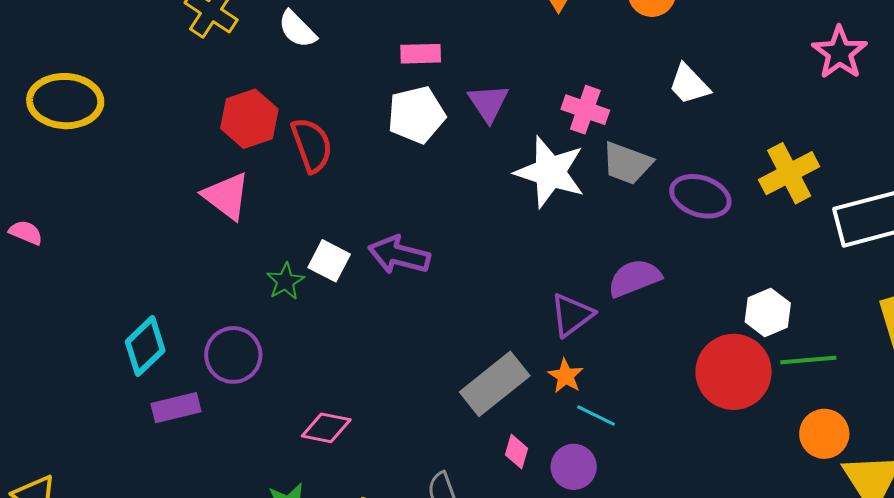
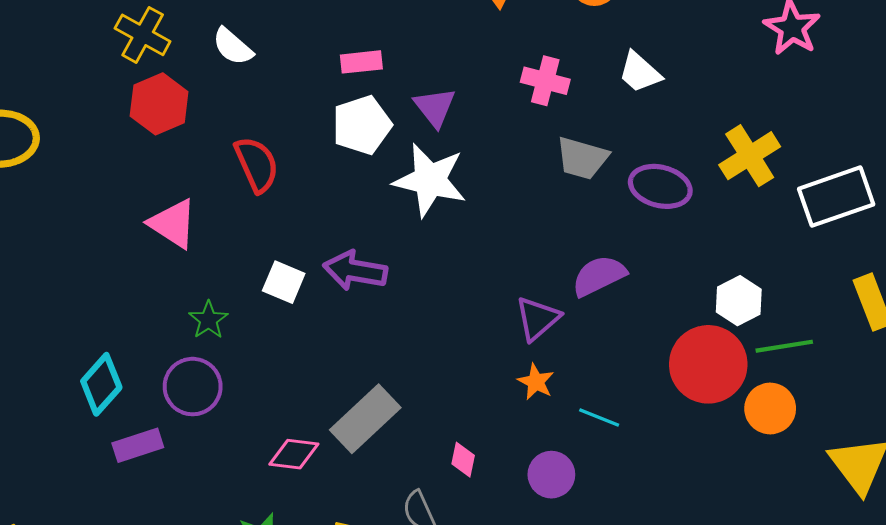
pink cross: (585, 110) -> (545, 81), moved
red hexagon: (249, 119) -> (159, 104), moved
white star: (550, 172) -> (430, 180), moved
green star: (285, 281) -> (208, 320), moved
gray rectangle: (495, 384) -> (365, 419), moved
cyan line: (596, 416) -> (599, 418), moved
orange circle: (824, 434) -> (770, 408), moved
pink diamond: (516, 452) -> (463, 460), moved

